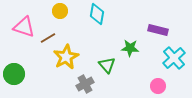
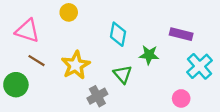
cyan diamond: (97, 14) -> (118, 34), moved
brown line: (48, 38) -> (37, 61), moved, turned 63

